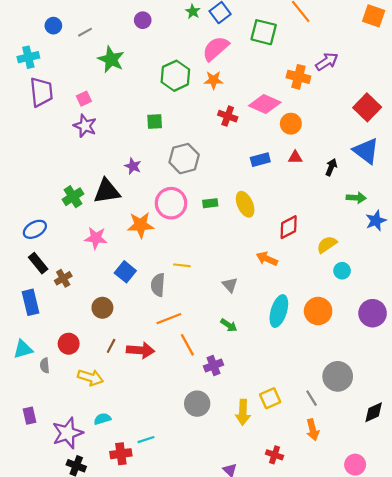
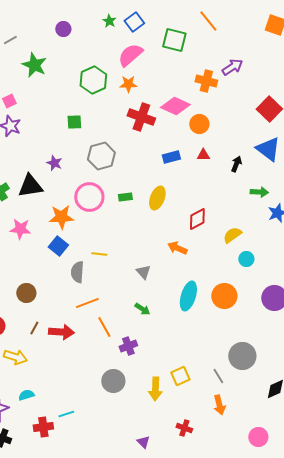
red cross: (228, 116) -> (141, 117), size x1.5
yellow ellipse: (245, 204) -> (157, 198), turned 45
blue square: (125, 272) -> (58, 246), moved

